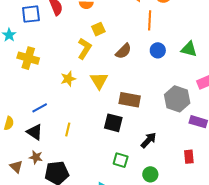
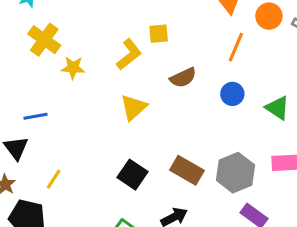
yellow star: (68, 79) -> (73, 68), moved
brown rectangle: (130, 100) -> (187, 170), moved
yellow line: (68, 130) -> (54, 179), moved

